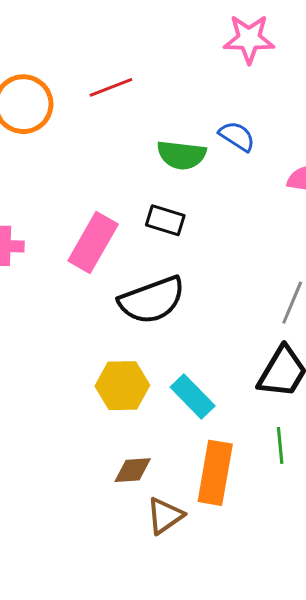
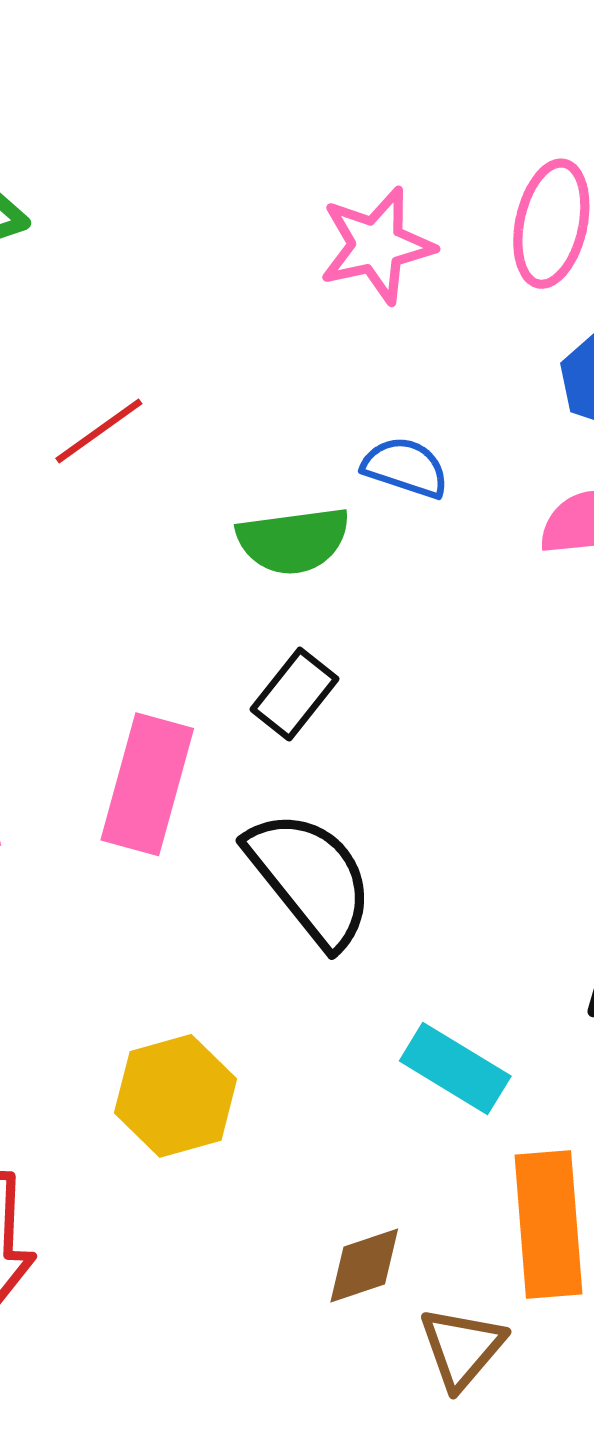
black rectangle: (165, 220) -> (295, 694), turned -54
black semicircle: (152, 300) -> (310, 878), turned -94
yellow hexagon: (122, 386) -> (176, 1096), moved

